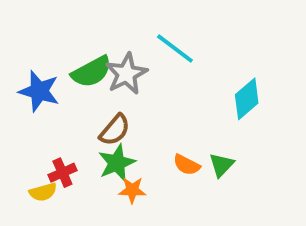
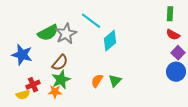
blue star: (39, 91) -> (22, 55), moved
cyan diamond: (247, 99) -> (110, 41), moved
orange semicircle: (187, 165) -> (97, 81), turned 96
orange star: (132, 190) -> (55, 92), moved

